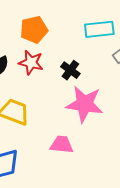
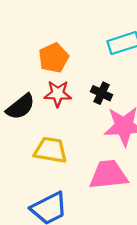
pink trapezoid: (62, 145) -> (109, 175), size x1.5

